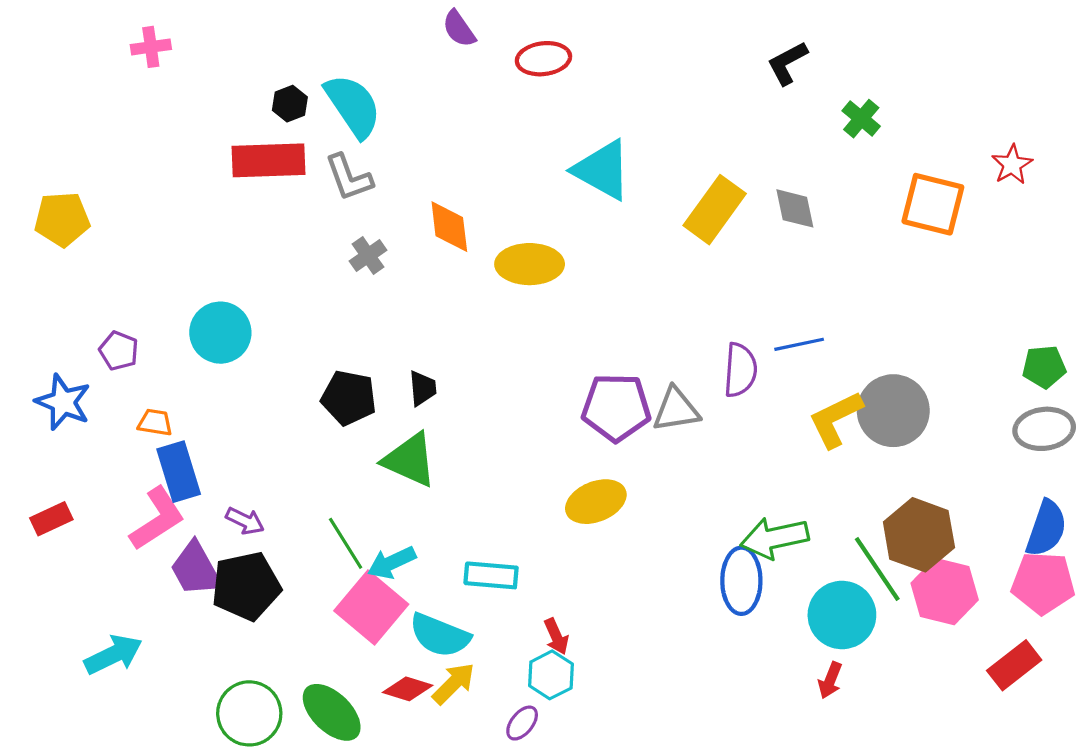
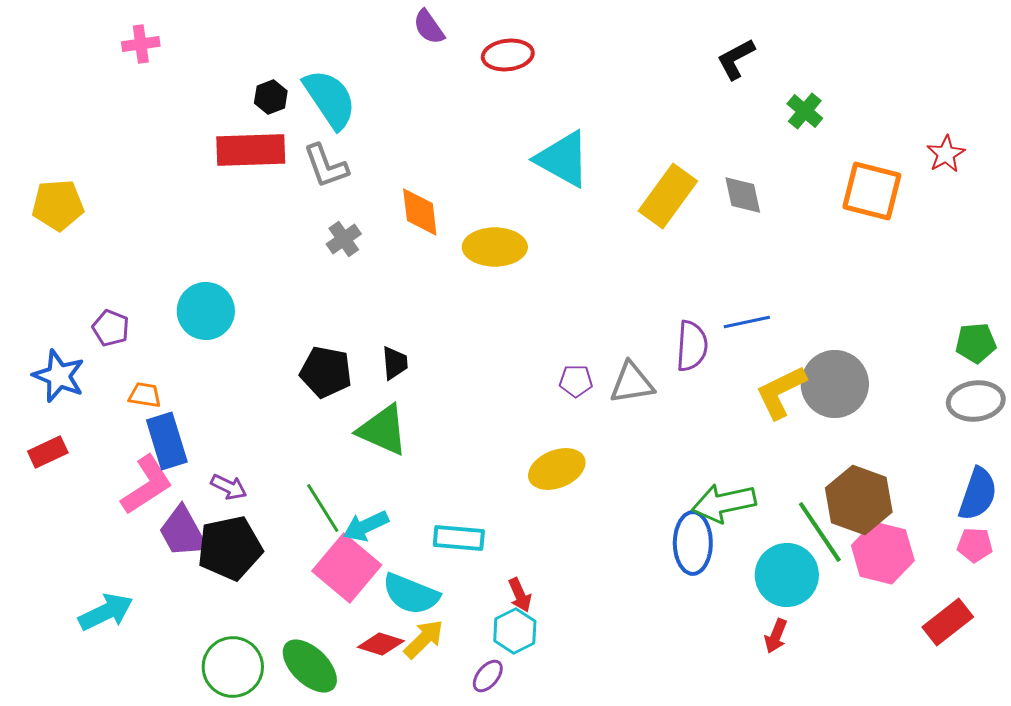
purple pentagon: (616, 407) -> (576, 381), size x0.5
red rectangle: (51, 519) -> (48, 452), moved
pink pentagon: (1043, 583) -> (975, 545), size x0.6

